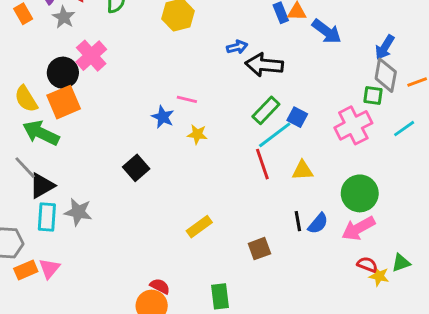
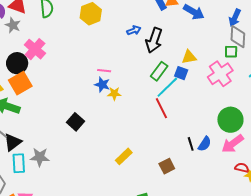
black arrow: (264, 65) -> (154, 40), turned -70
blue star: (163, 117) -> (102, 85), moved
yellow triangle: (303, 170) -> (189, 57), moved

